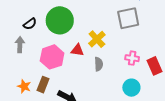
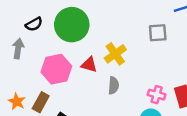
gray square: (128, 18) -> (158, 33), size x0.7
pink cross: (132, 58) -> (157, 95), moved

